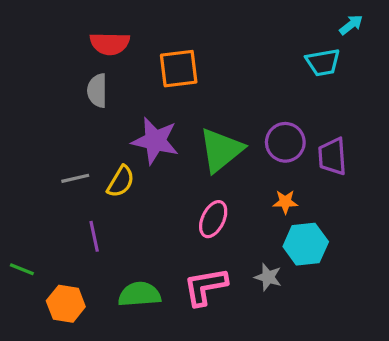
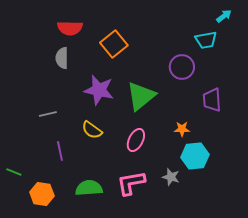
orange square: (179, 69) -> (114, 44), turned -32
purple circle: (285, 142) -> (182, 67), moved
yellow semicircle: (121, 181) -> (92, 130), moved, turned 95

